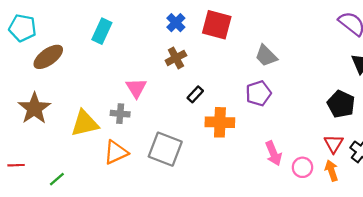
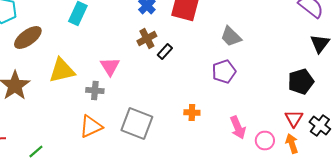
black rectangle: (195, 94) -> (165, 52), moved
black pentagon: (341, 104) -> (301, 82), turned 30
orange cross: (220, 122) -> (192, 112), moved, size x0.6
yellow triangle: (85, 123) -> (62, 70), moved

